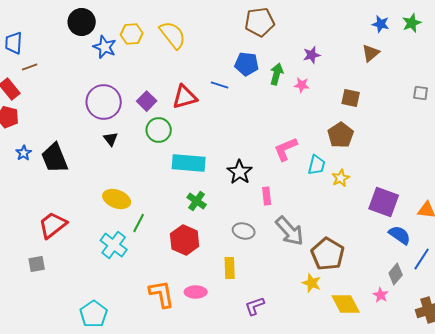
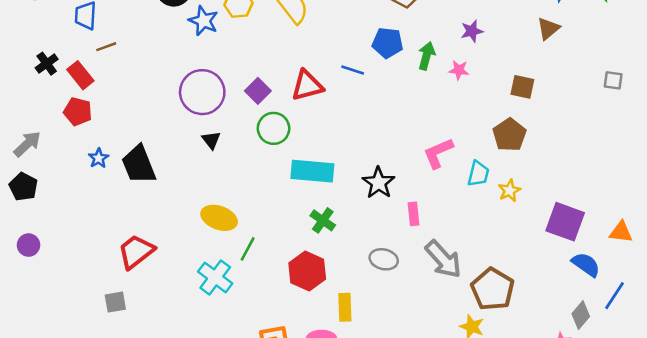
yellow rectangle: (230, 268) -> (345, 307), moved

